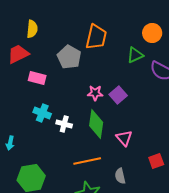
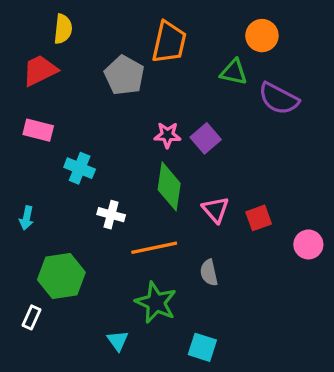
green triangle: (135, 55) -> (234, 72), turned 36
pink rectangle: (37, 78) -> (38, 130), moved
white cross: (64, 124) -> (111, 215), moved
red square: (156, 161) -> (259, 218), moved

